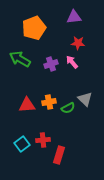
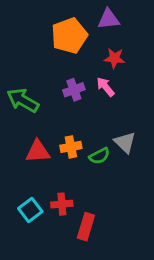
orange pentagon: (34, 28) -> (69, 36), moved
green arrow: (20, 59) -> (23, 100), moved

